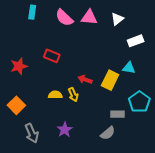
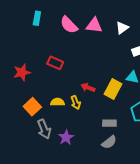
orange square: (16, 105) -> (32, 107), moved
gray rectangle: (117, 114) -> (109, 123), moved
gray arrow: (32, 133) -> (44, 129), moved

